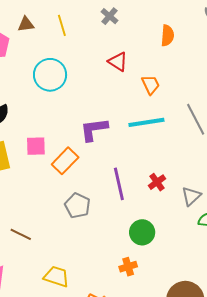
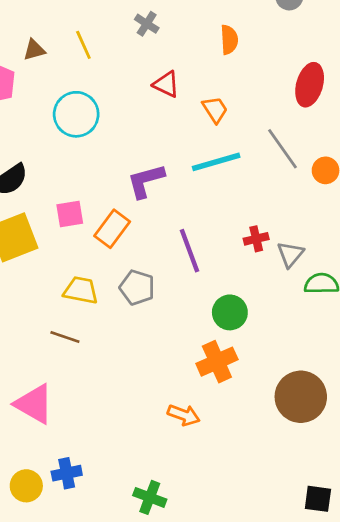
red cross: (157, 182) -> (256, 239), moved, turned 30
orange cross: (128, 267) -> (217, 362), size x1.6
yellow trapezoid: (56, 276) -> (81, 290), moved

